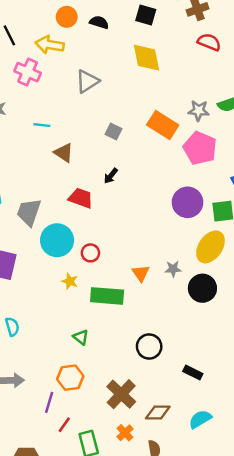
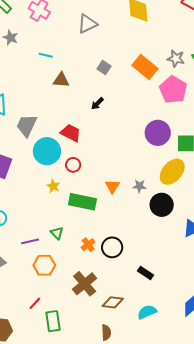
brown triangle: (64, 153) -> (61, 80), turned -36
red trapezoid: (81, 198) -> (71, 133), moved
purple line: (49, 402) -> (30, 241), moved, turned 54
orange cross: (125, 433) -> (88, 245), moved

